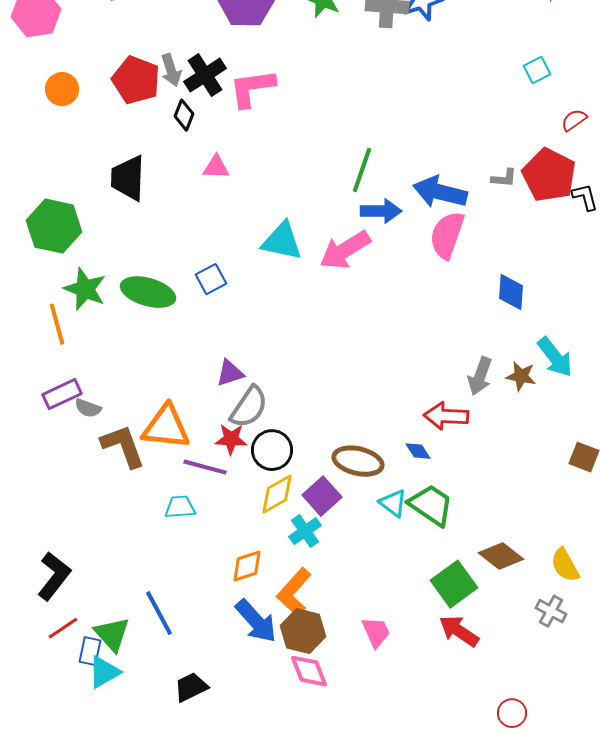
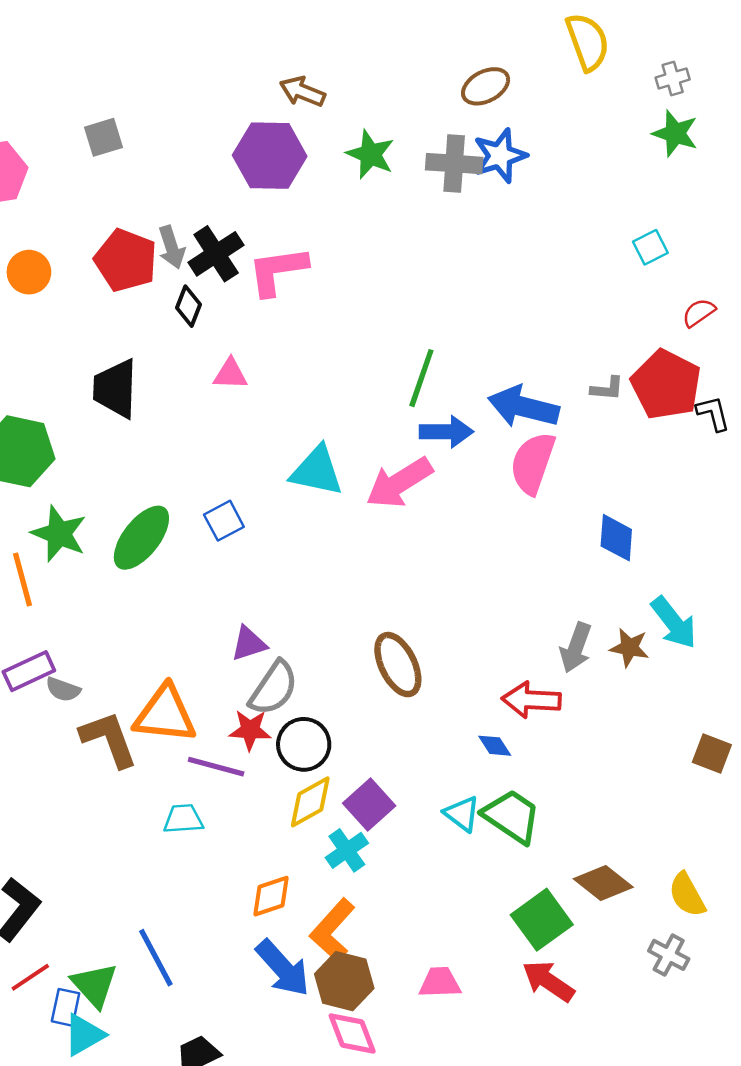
green ellipse: (148, 292) -> (141, 538), turned -68
brown ellipse: (358, 461) -> (398, 665), moved, turned 51
pink trapezoid: (376, 632) -> (440, 982), turned -68

